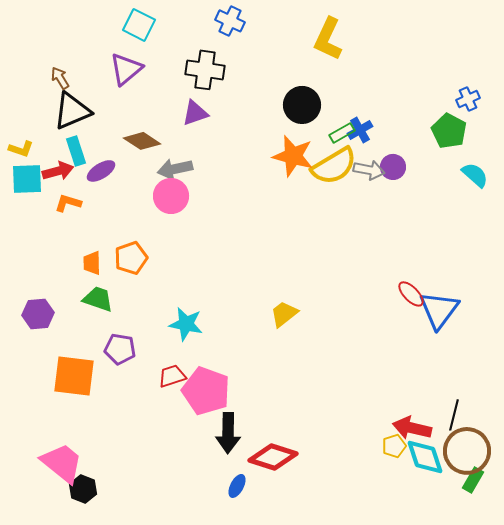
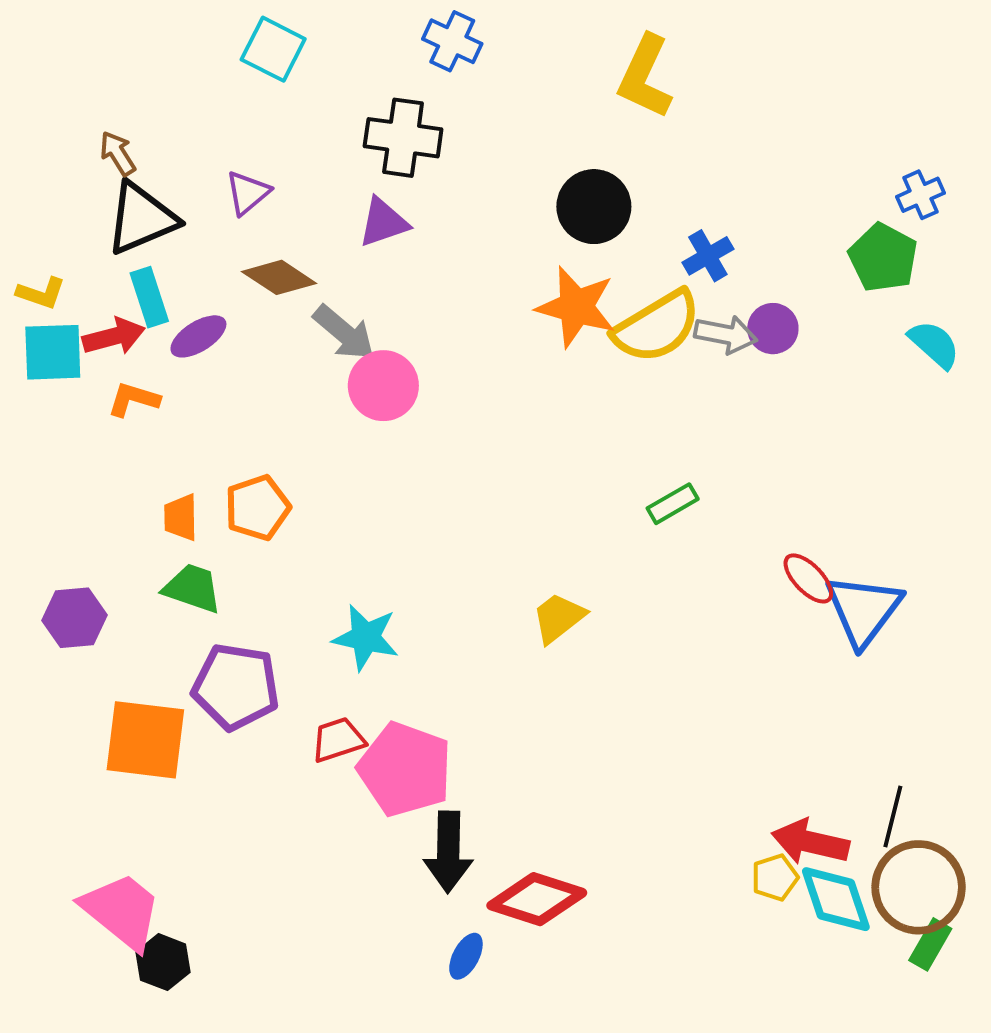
purple triangle: (126, 69) -> (248, 193), moved, size x0.7
green rectangle: (342, 133) -> (673, 504), moved
gray arrow: (175, 169) -> (344, 332), turned -128
pink circle: (171, 196) -> (383, 386), moved
purple pentagon: (120, 349) -> (236, 687), size x1.4

